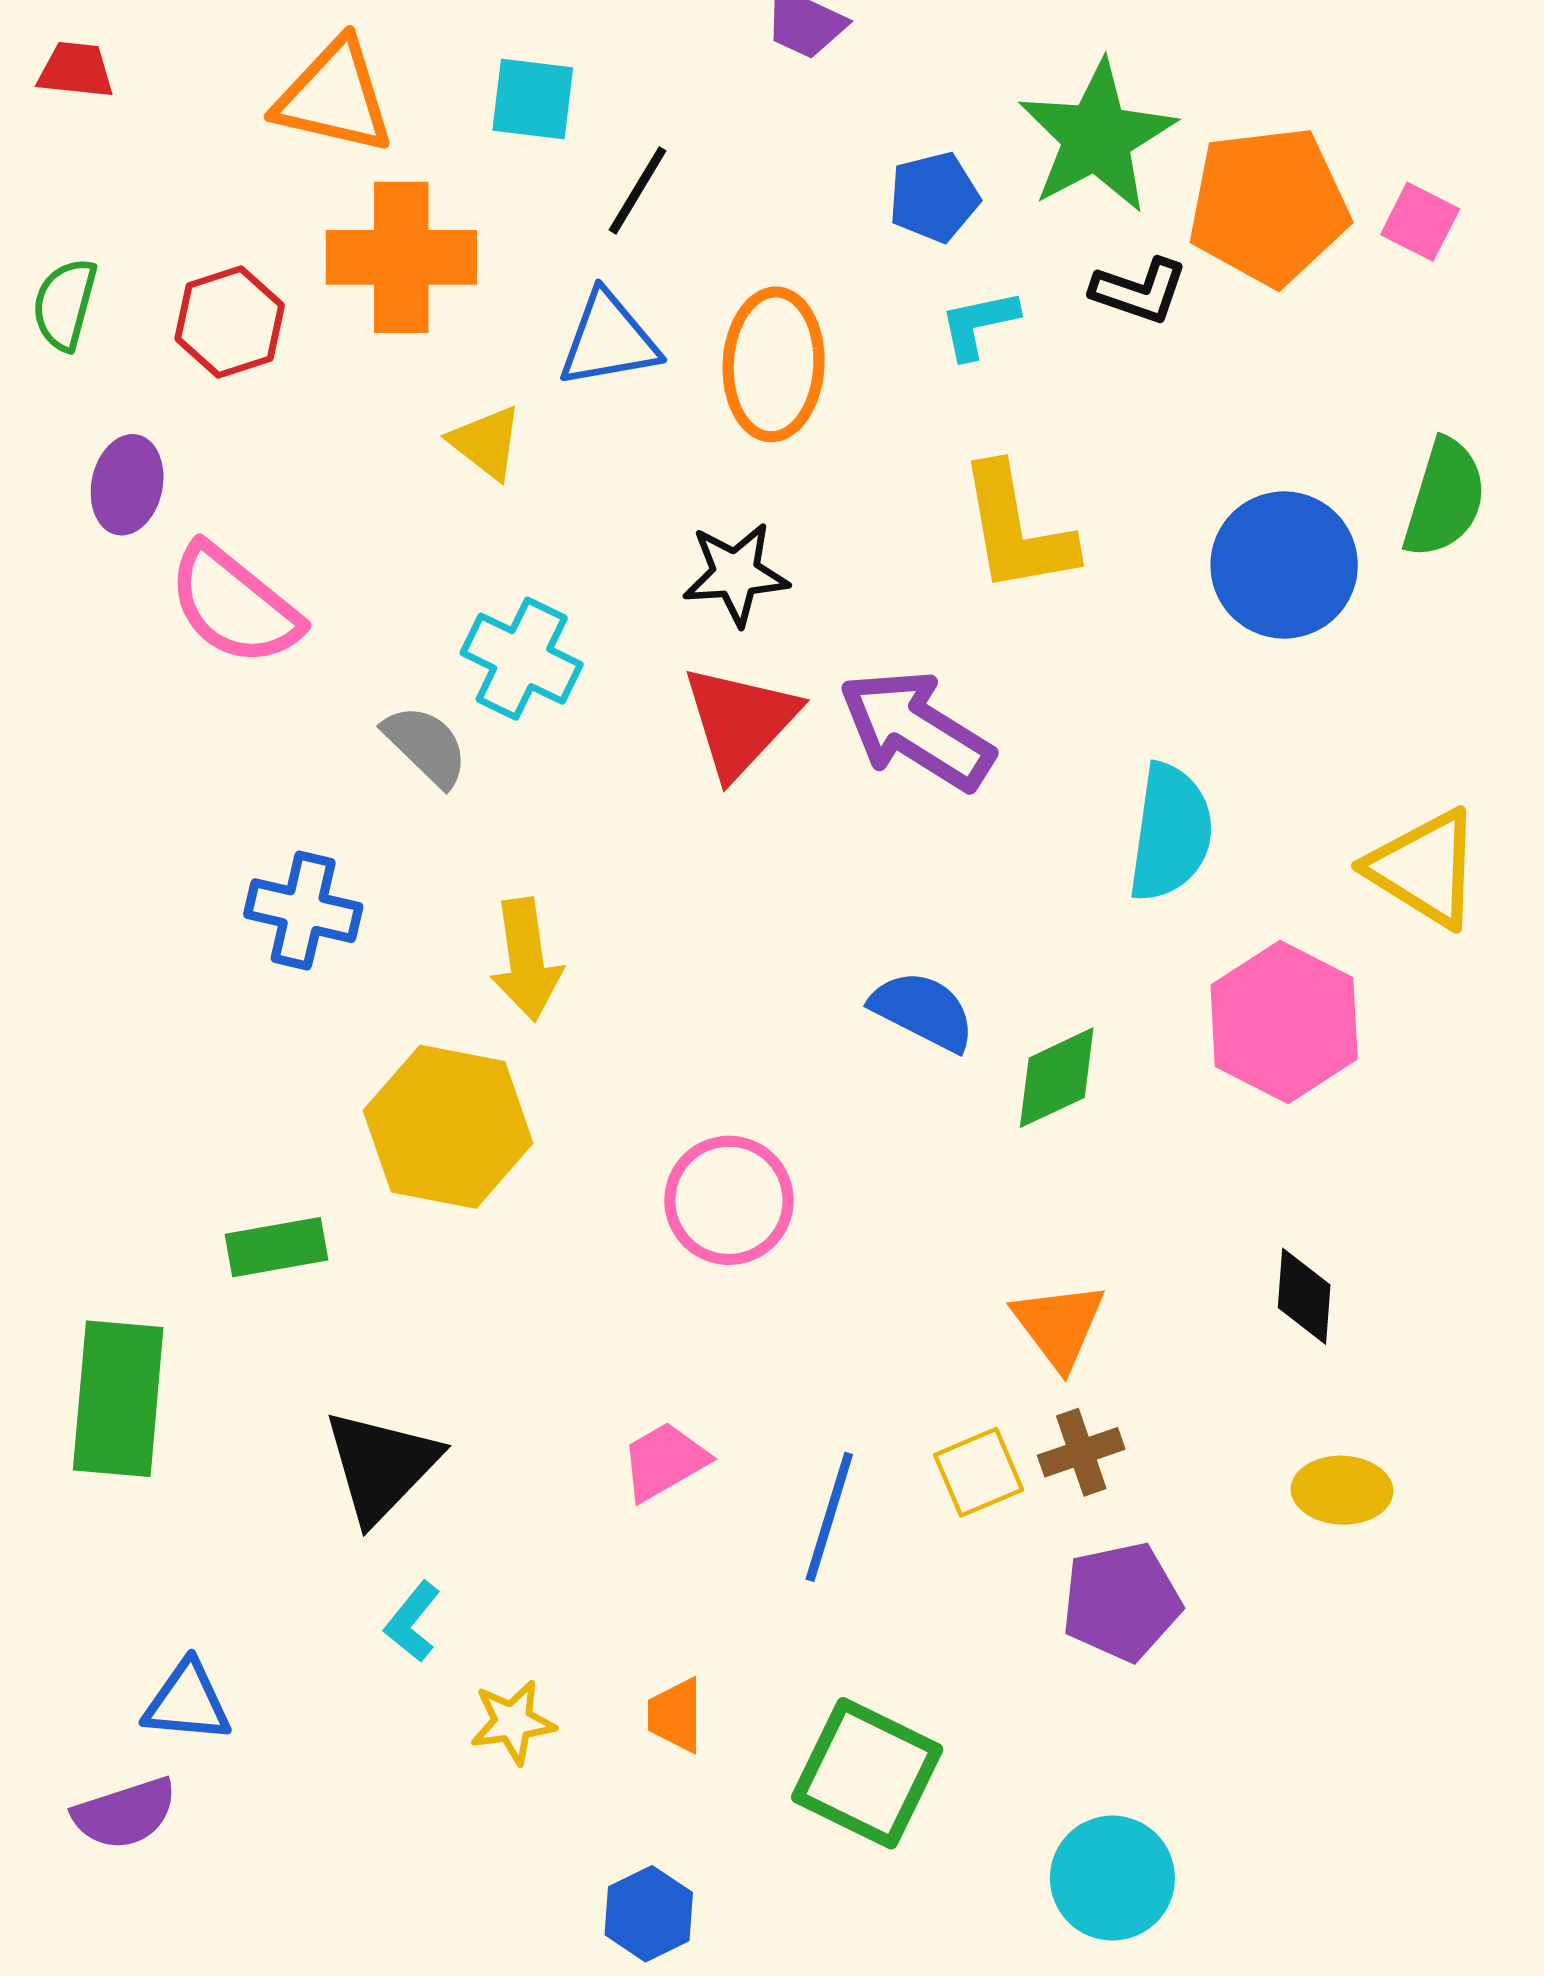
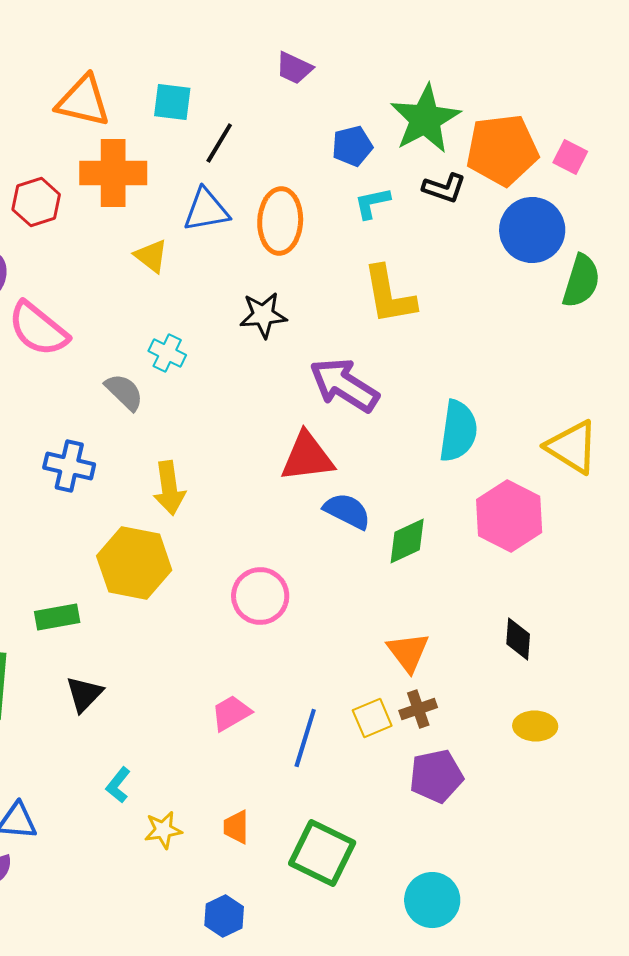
blue circle: (1284, 565) -> (532, 230), moved
cyan cross: (522, 659) -> (167, 353), size x0.7
red triangle: (740, 721) -> (307, 457), moved, turned 40
black triangle: (381, 1466) -> (84, 694), moved, size x0.7

